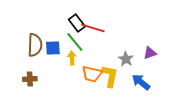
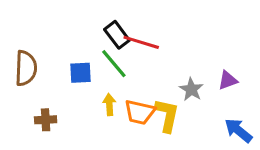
brown semicircle: (35, 45) -> (26, 68), moved
yellow arrow: (72, 58) -> (109, 105), moved
blue arrow: (141, 82) -> (238, 130), moved

